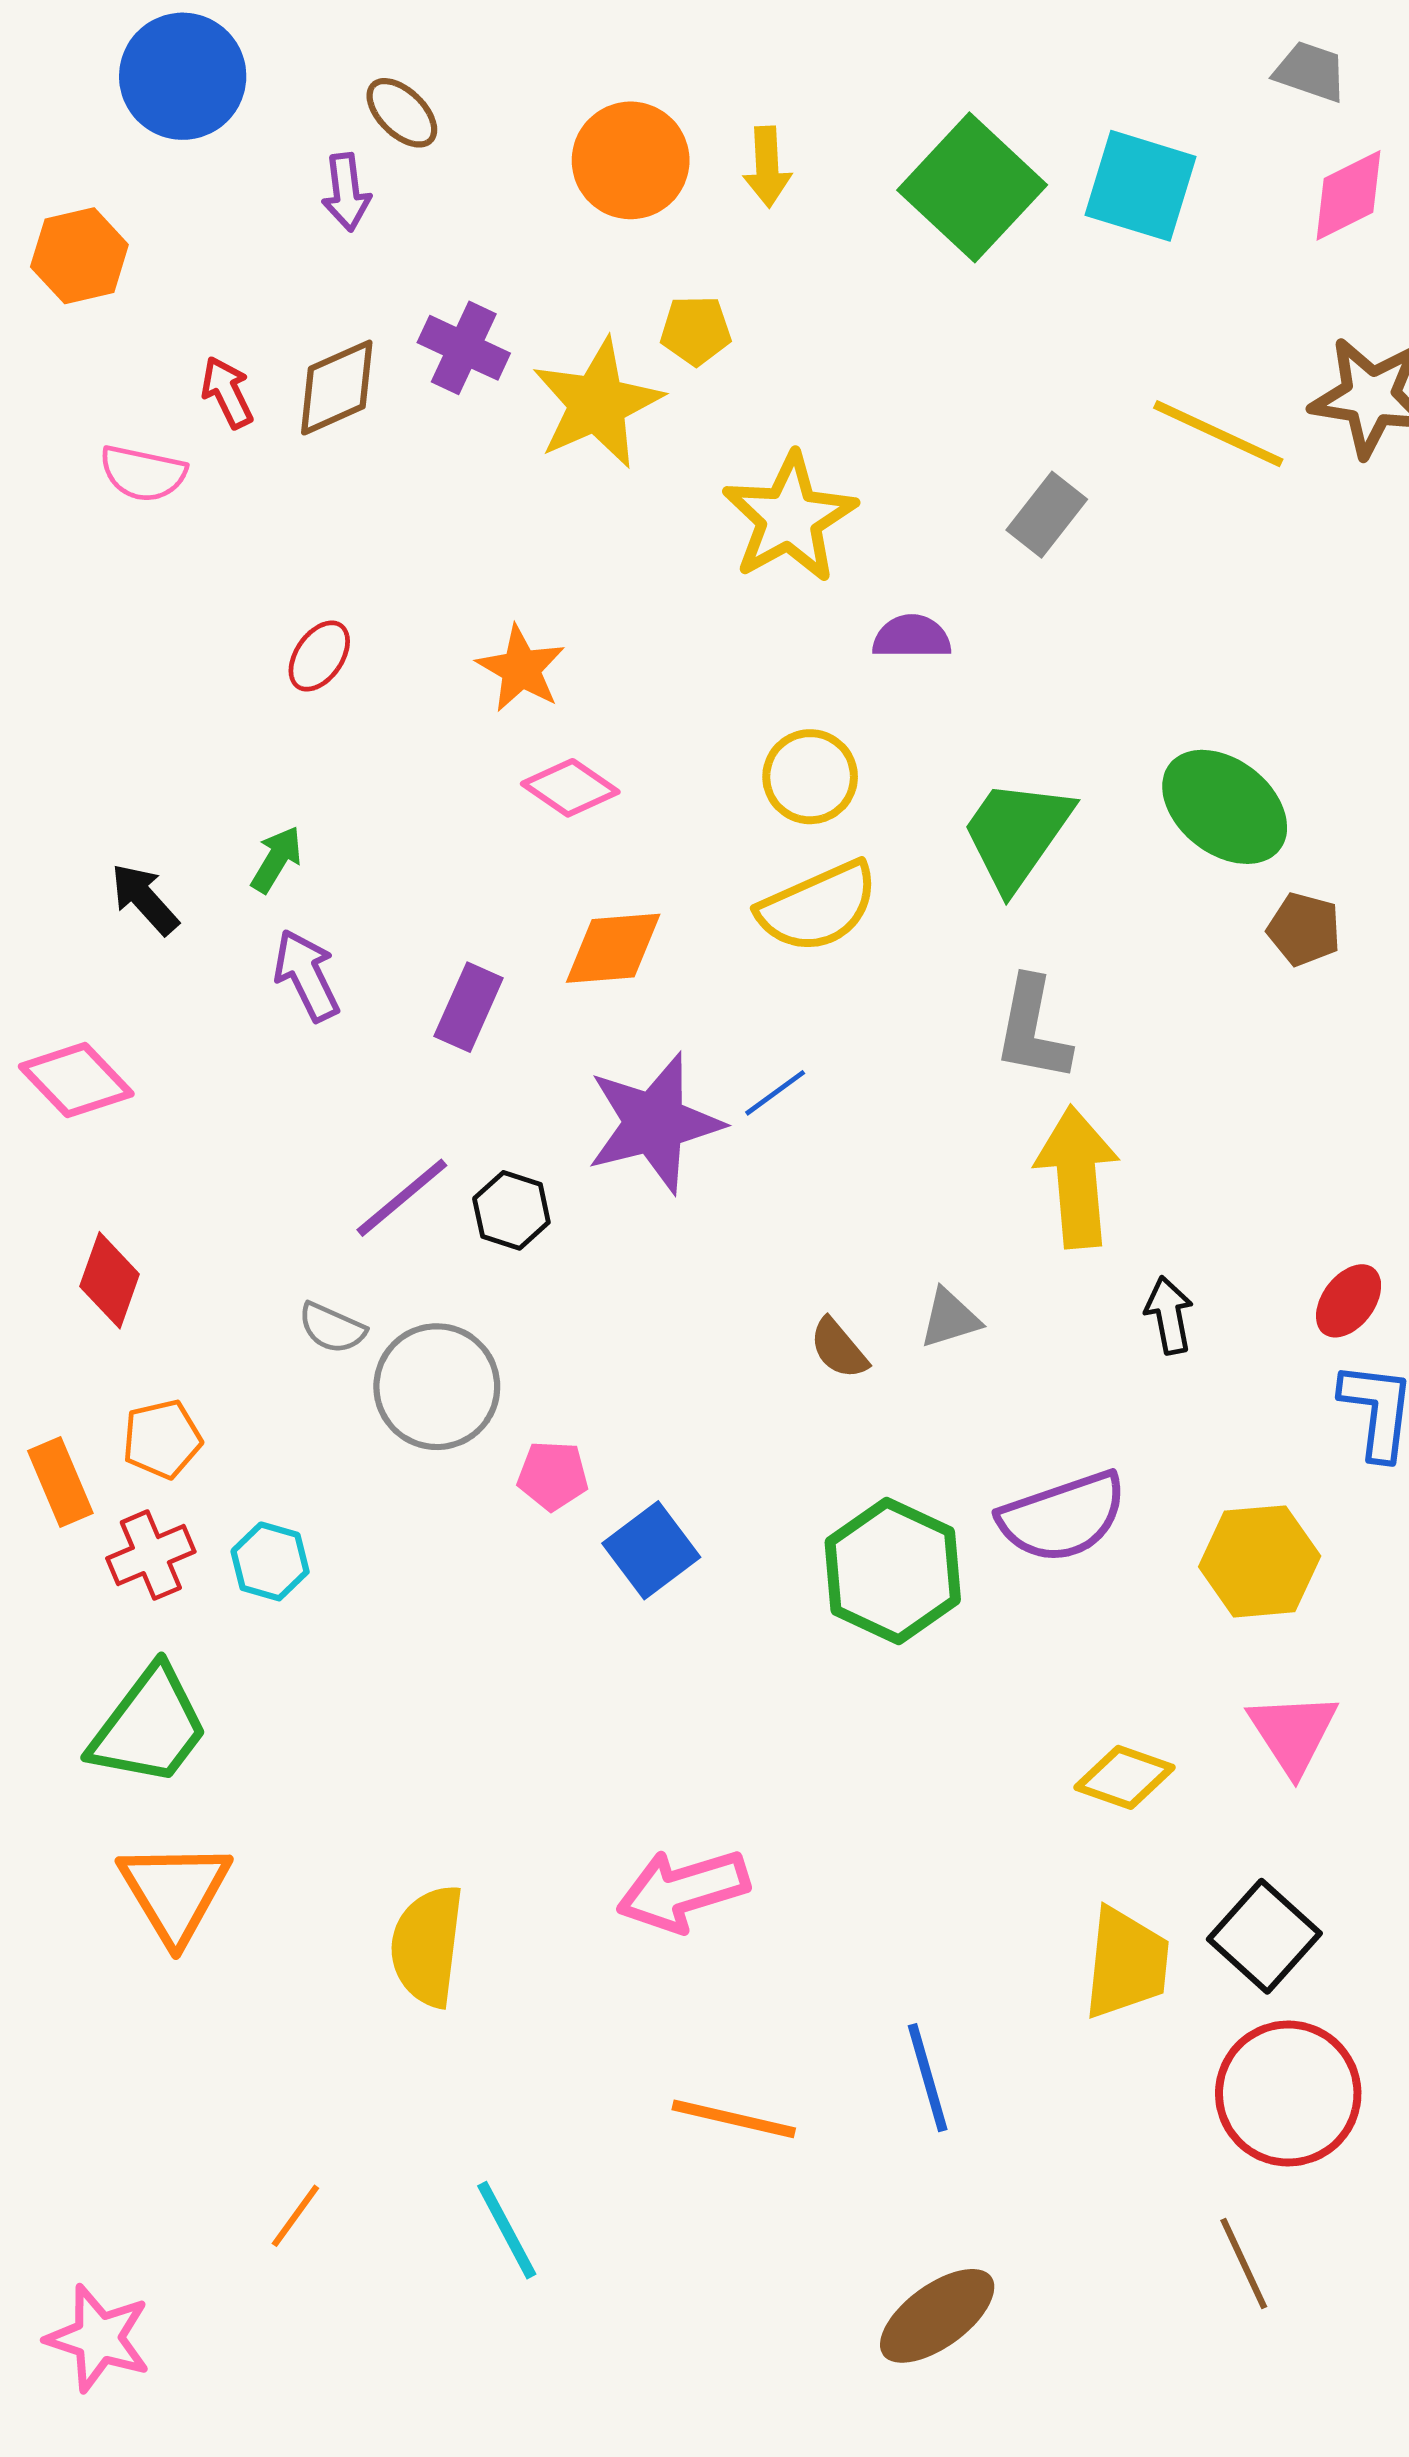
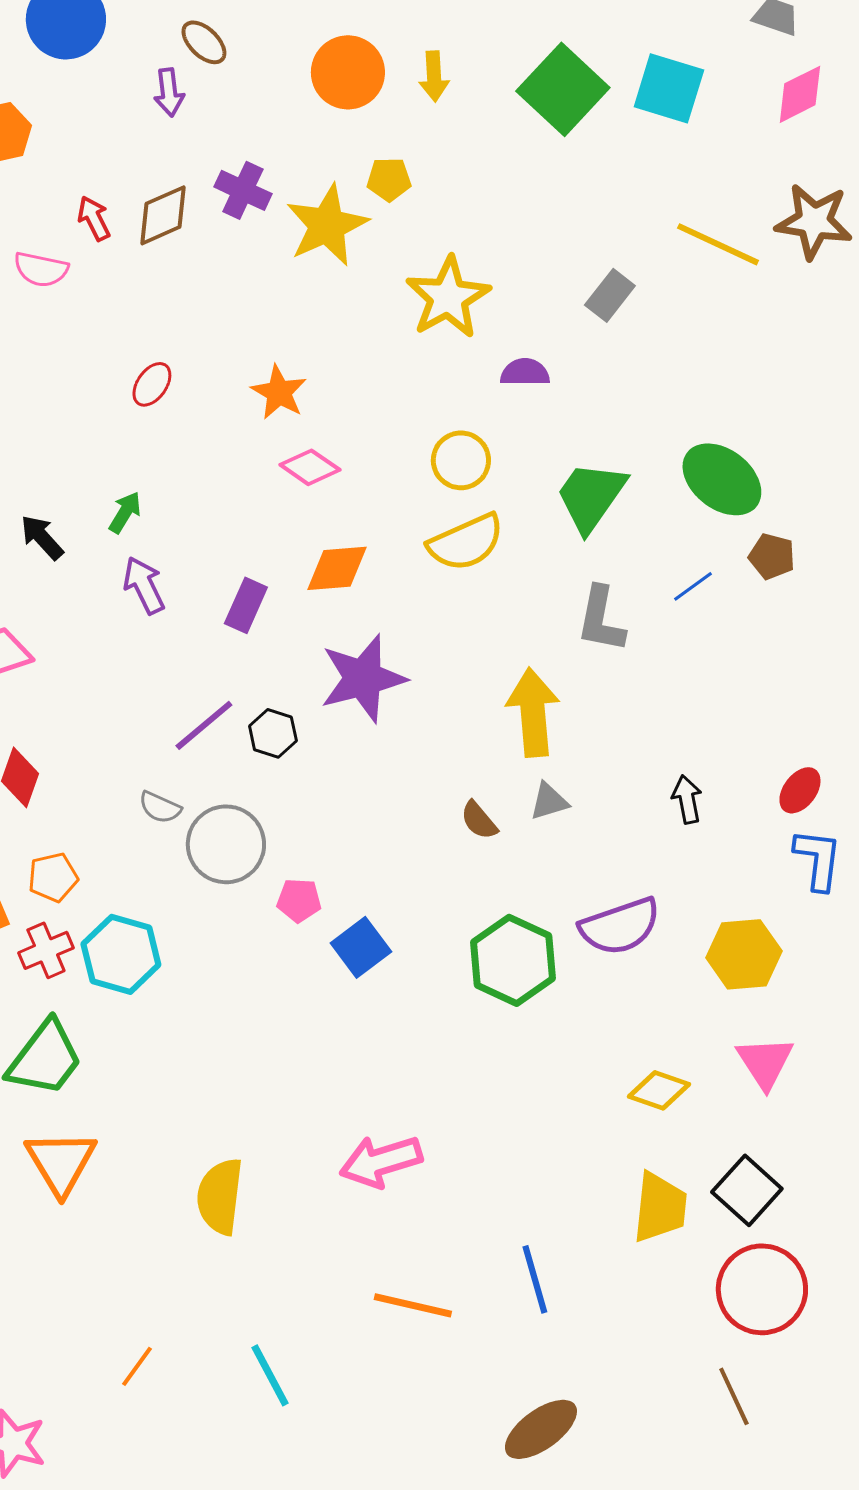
blue line: (775, 1093) -> (693, 586), moved
yellow arrow: (1077, 1177) -> (533, 712), moved
cyan hexagon: (270, 1561) -> (121, 954), size x1.6

